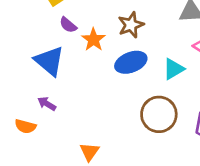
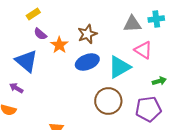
cyan triangle: (174, 69) -> (119, 67), size x1.4
purple arrow: (47, 104) -> (16, 88), moved

